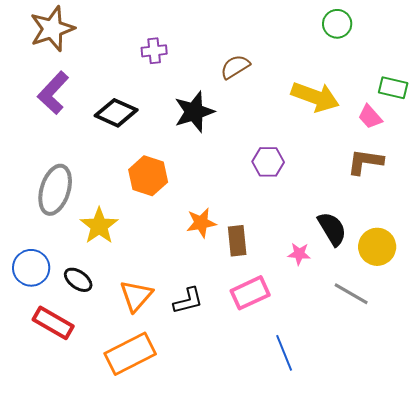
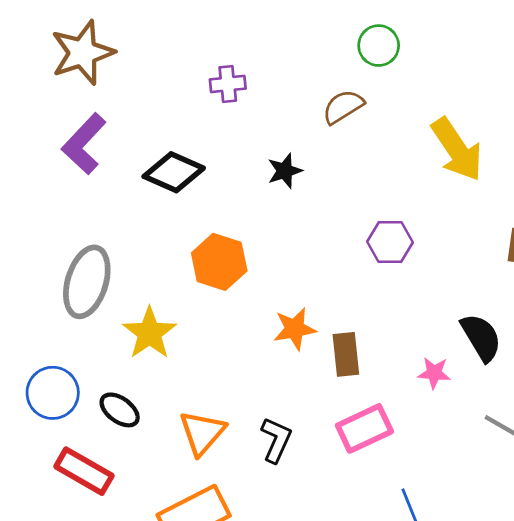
green circle: (337, 24) -> (379, 46), moved
yellow arrow: (315, 97) -> (457, 149), turned 36
black star: (194, 112) -> (285, 171), size x0.6
black L-shape: (188, 301) -> (276, 440), turned -52

